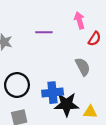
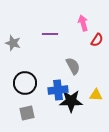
gray semicircle: (83, 67) -> (73, 66), moved
yellow triangle: (90, 112) -> (96, 95), moved

